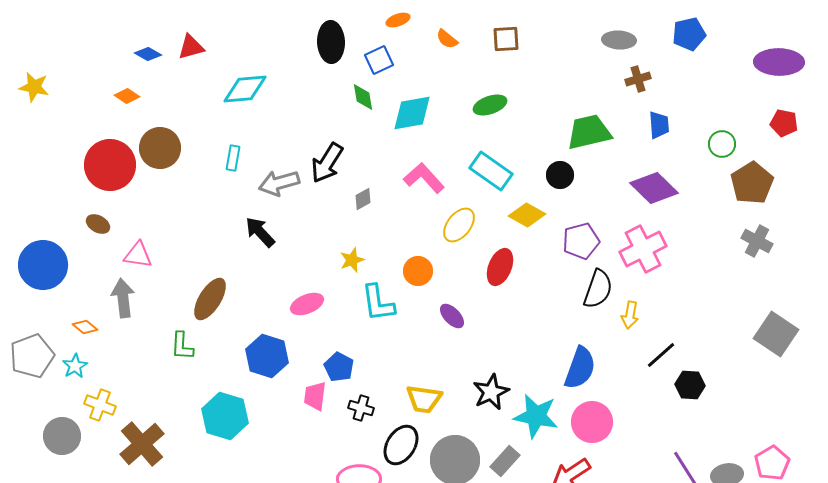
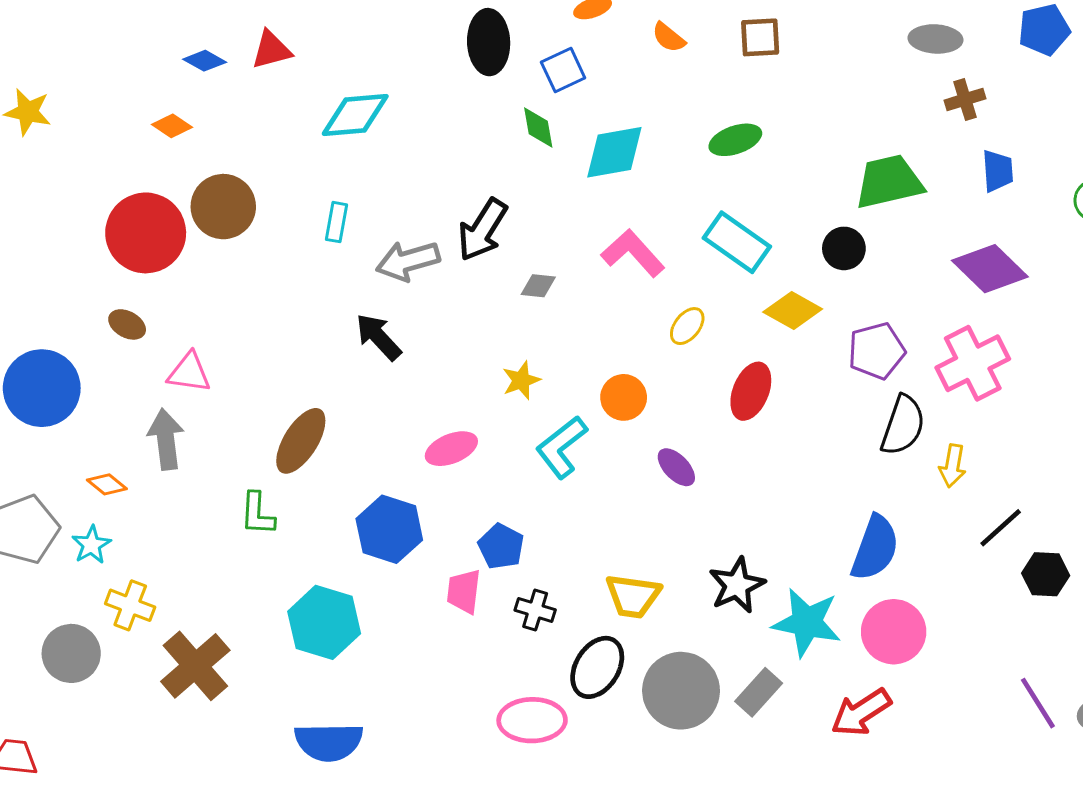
gray diamond: (363, 199) -> (538, 286), turned 35
yellow ellipse: (459, 225) -> (687, 326), size x0.7
cyan L-shape: (378, 303) -> (562, 447), turned 60

